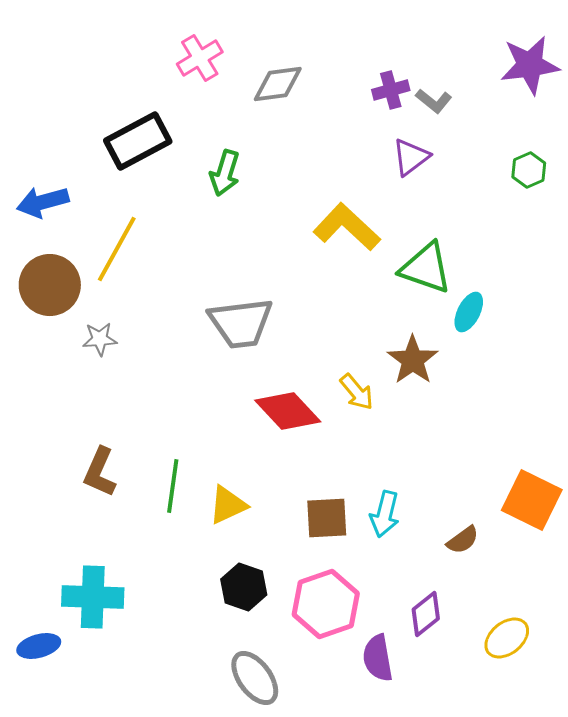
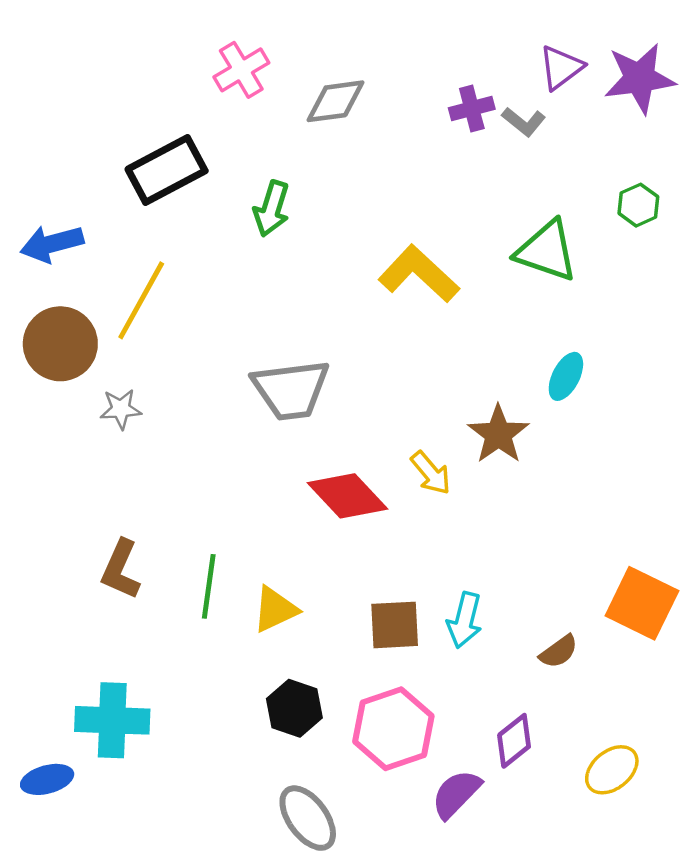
purple triangle: (411, 157) -> (561, 67), moved
green triangle: (426, 268) -> (547, 251), moved
purple semicircle: (378, 658) -> (456, 794), turned 54

